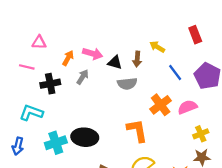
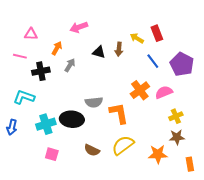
red rectangle: (195, 35) -> (157, 33), moved
pink arrow: (93, 54) -> (79, 27), moved, turned 144
gray semicircle: (127, 84) -> (94, 102), moved

